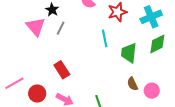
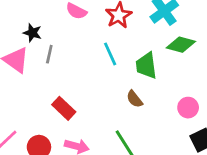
green diamond: (157, 44) -> (181, 45), turned 55
brown semicircle: (133, 84) -> (135, 99), moved

